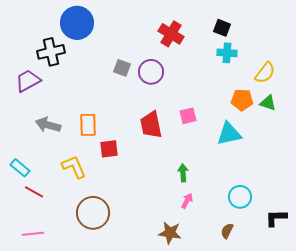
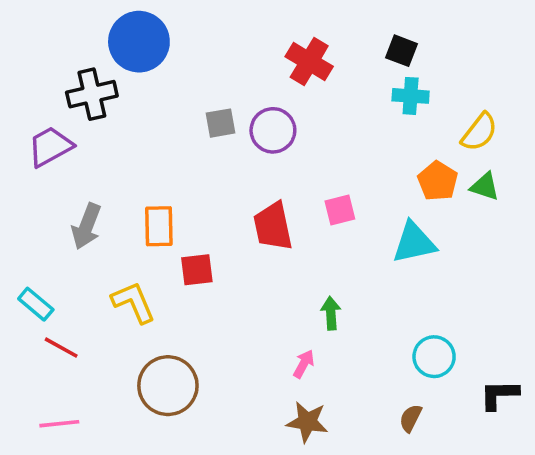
gray square: (122, 68) -> (220, 123), turned -30
orange pentagon: (242, 100) -> (438, 181), turned 30
gray arrow: (48, 125) -> (86, 226), turned -85
pink arrow: (187, 201) -> (304, 364), moved

